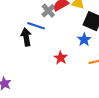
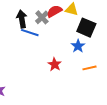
black arrow: (26, 37) -> (22, 19), moved

